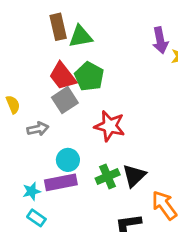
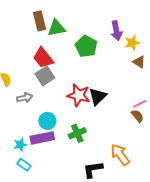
green pentagon: (89, 76) -> (86, 46), moved
black triangle: (134, 176) -> (98, 96), moved

